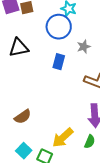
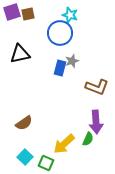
gray star: (84, 47) -> (72, 61), moved
green semicircle: (90, 142) -> (88, 139), moved

